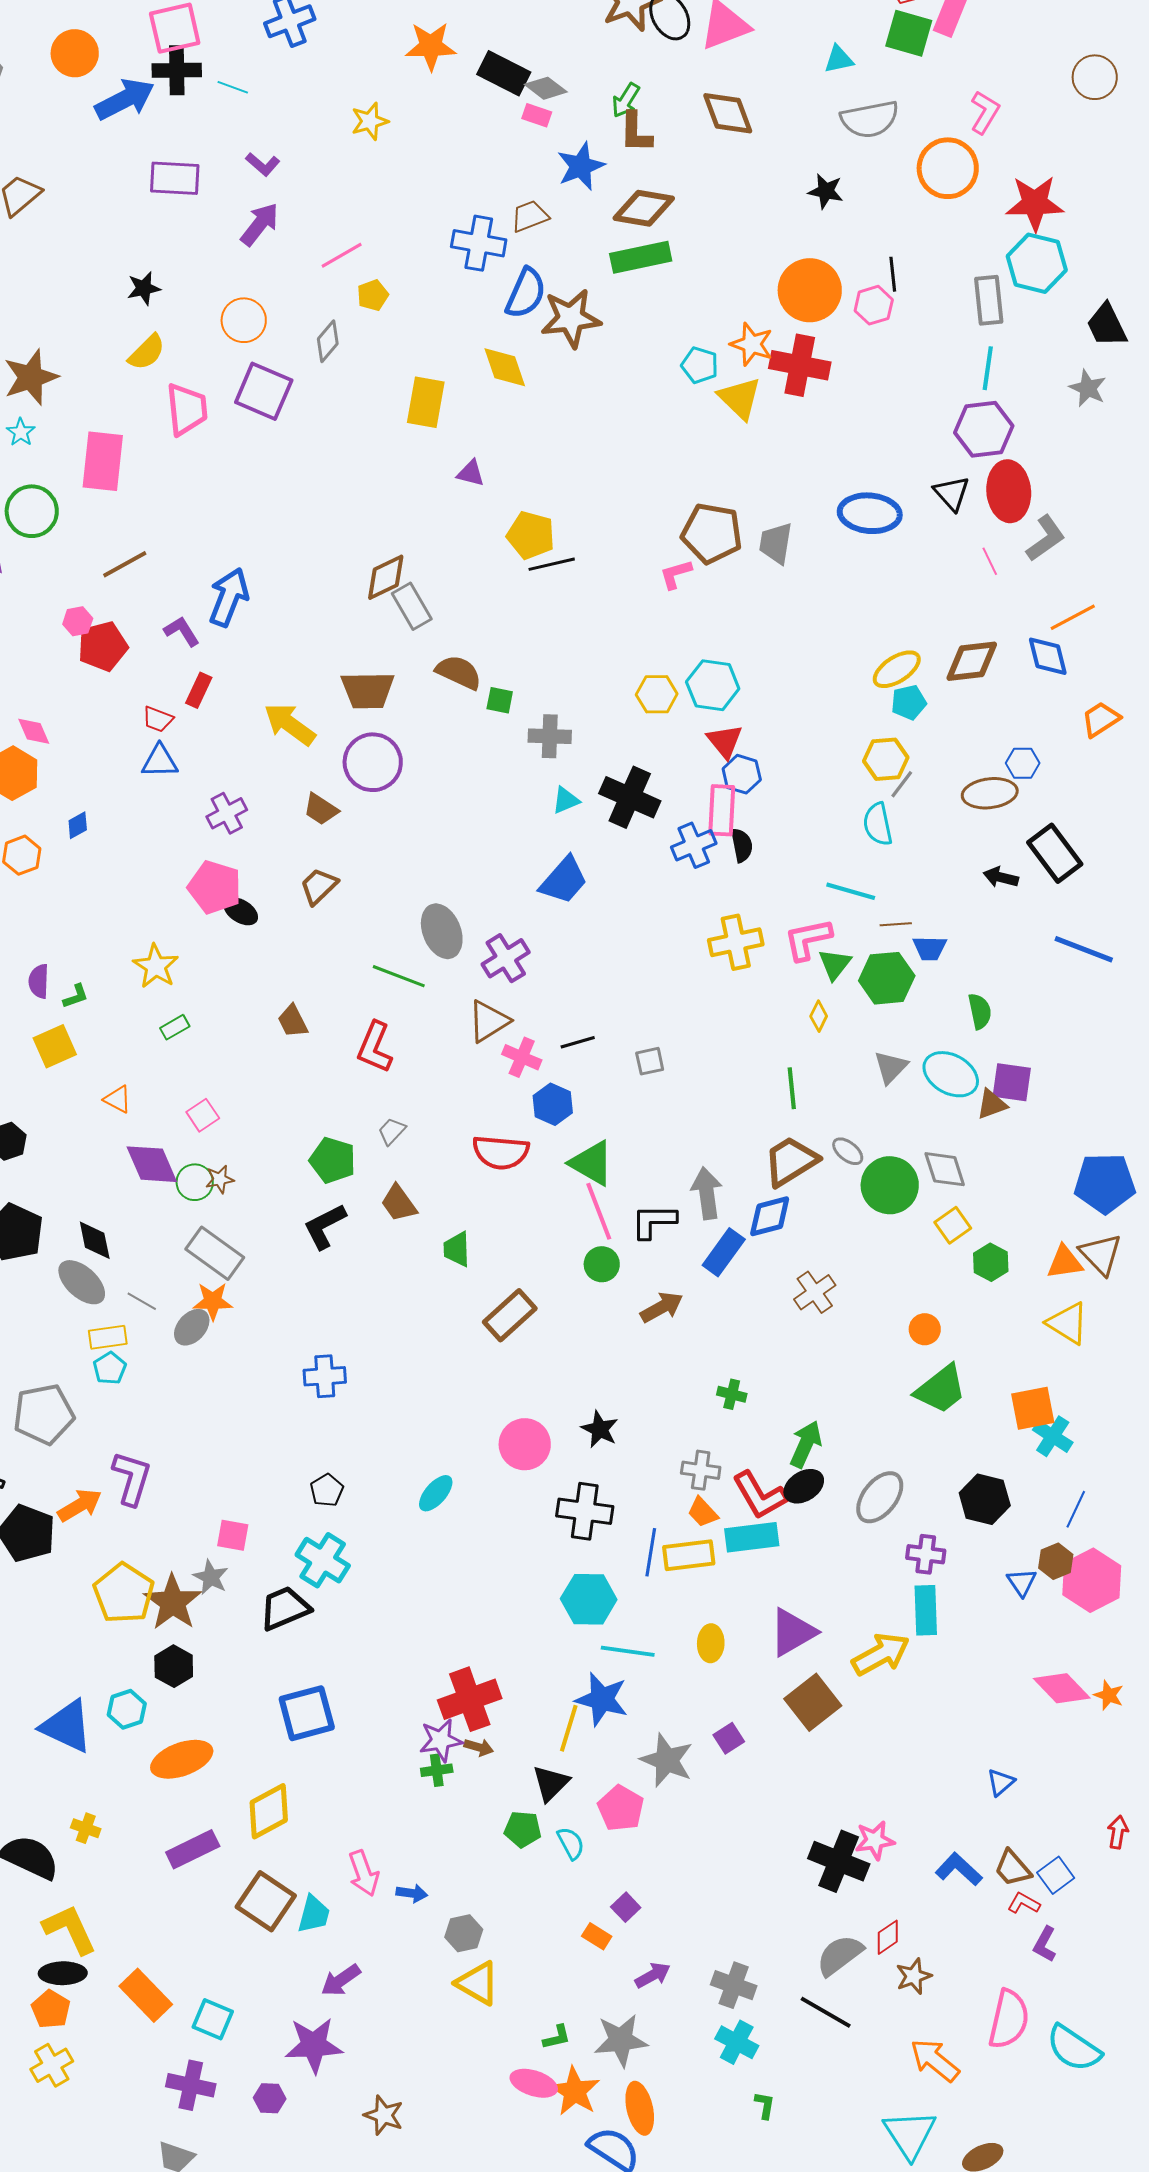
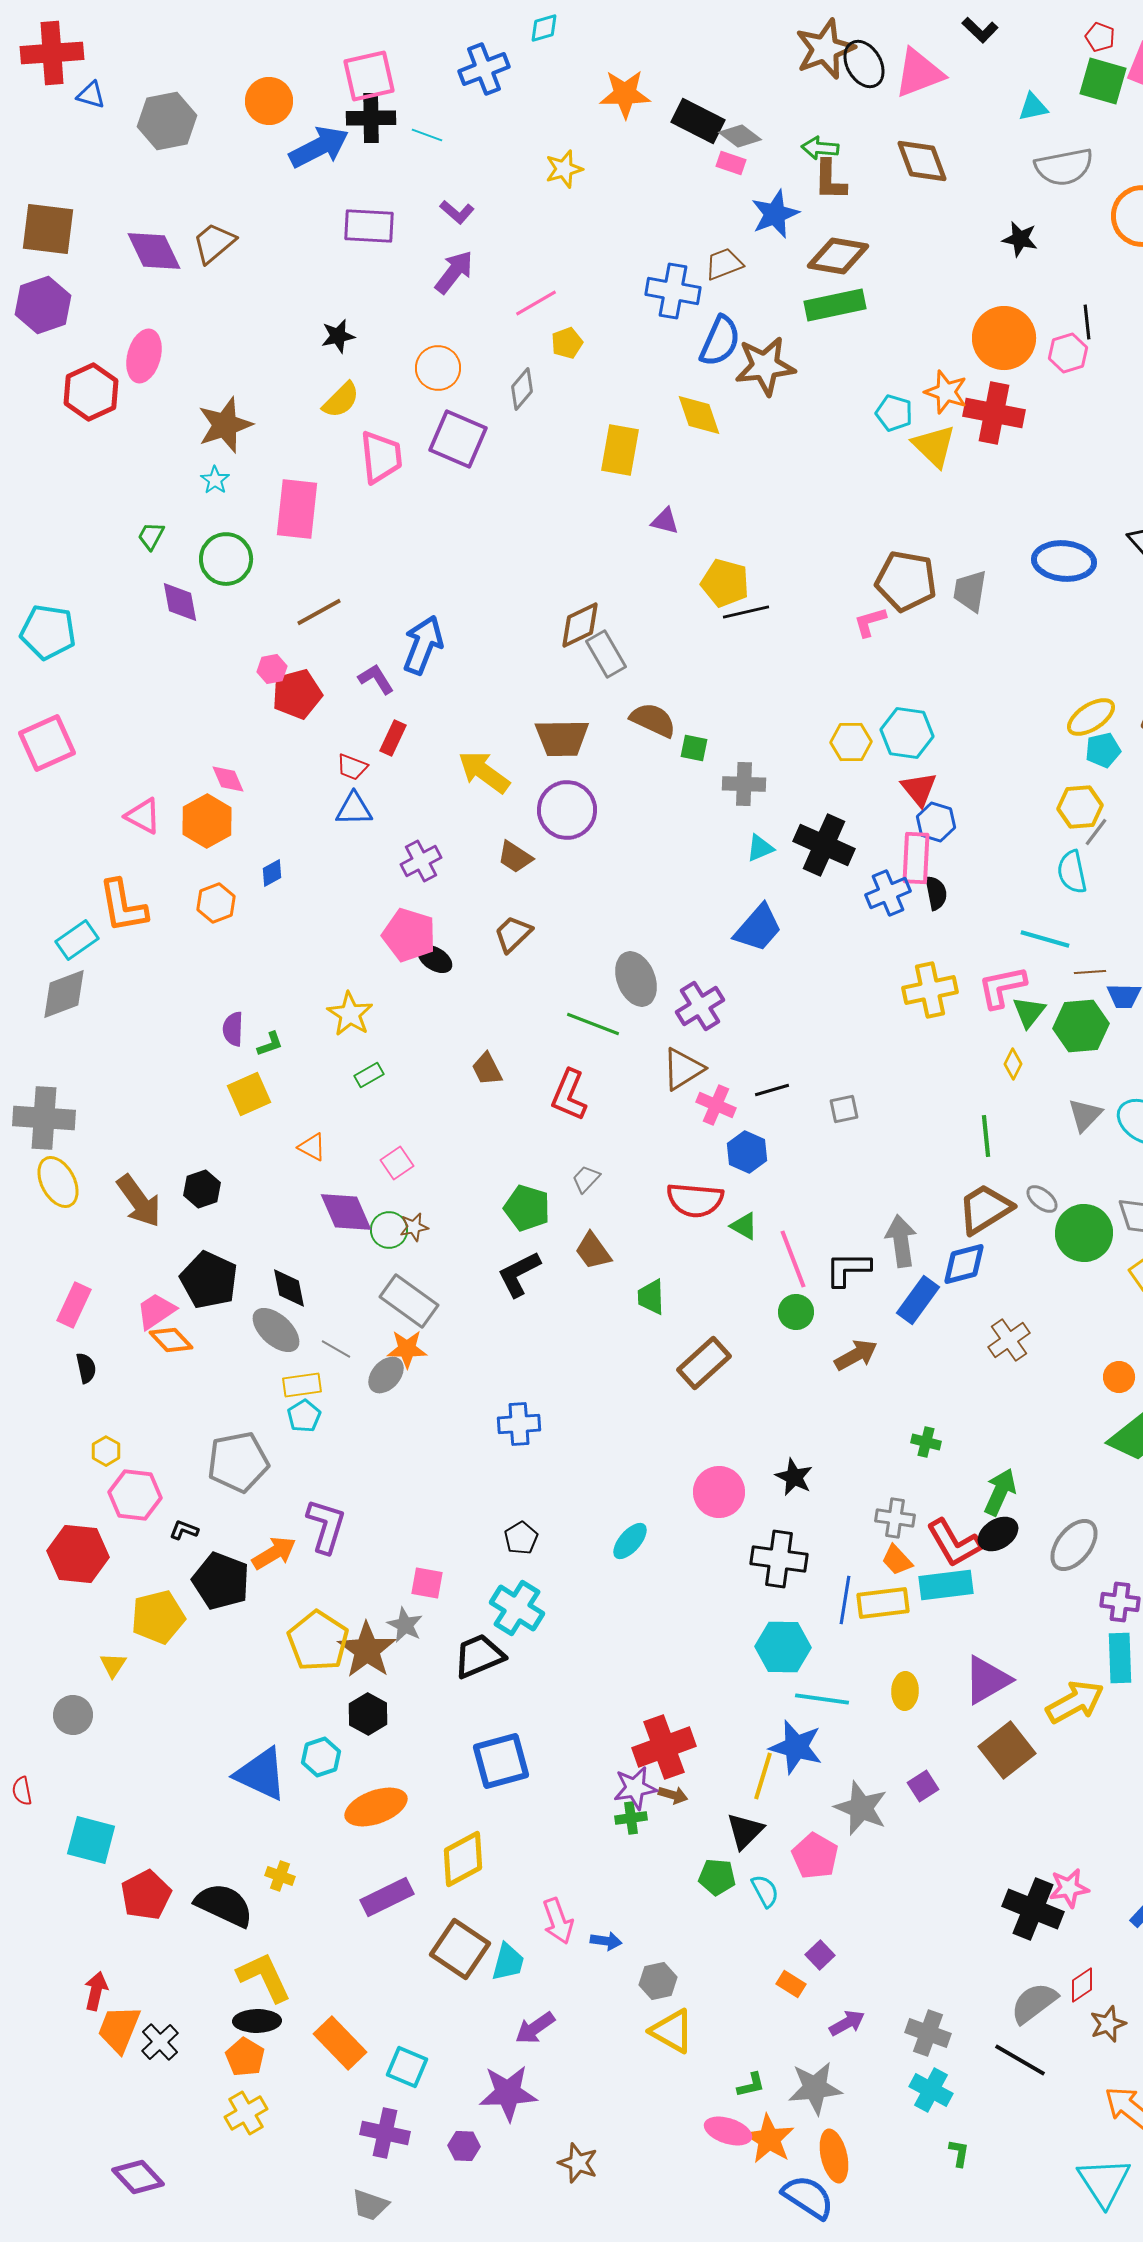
green arrow: (626, 100) -> (820, 148), turned 63
green triangle: (592, 1163) -> (744, 1226), moved, size x0.6

